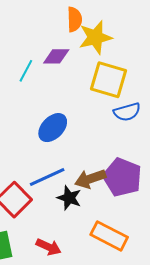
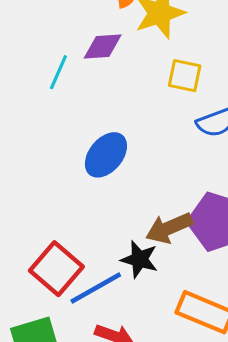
yellow square: (108, 80) -> (185, 76), size x0.6
blue line: (47, 177) -> (96, 288), moved

